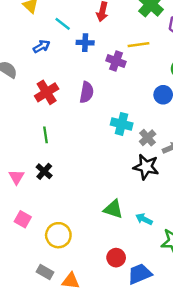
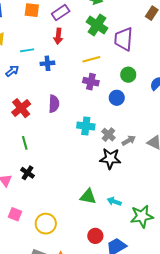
cyan line: (63, 24) -> (27, 50), turned -40
purple cross: (116, 61) -> (91, 82), moved

